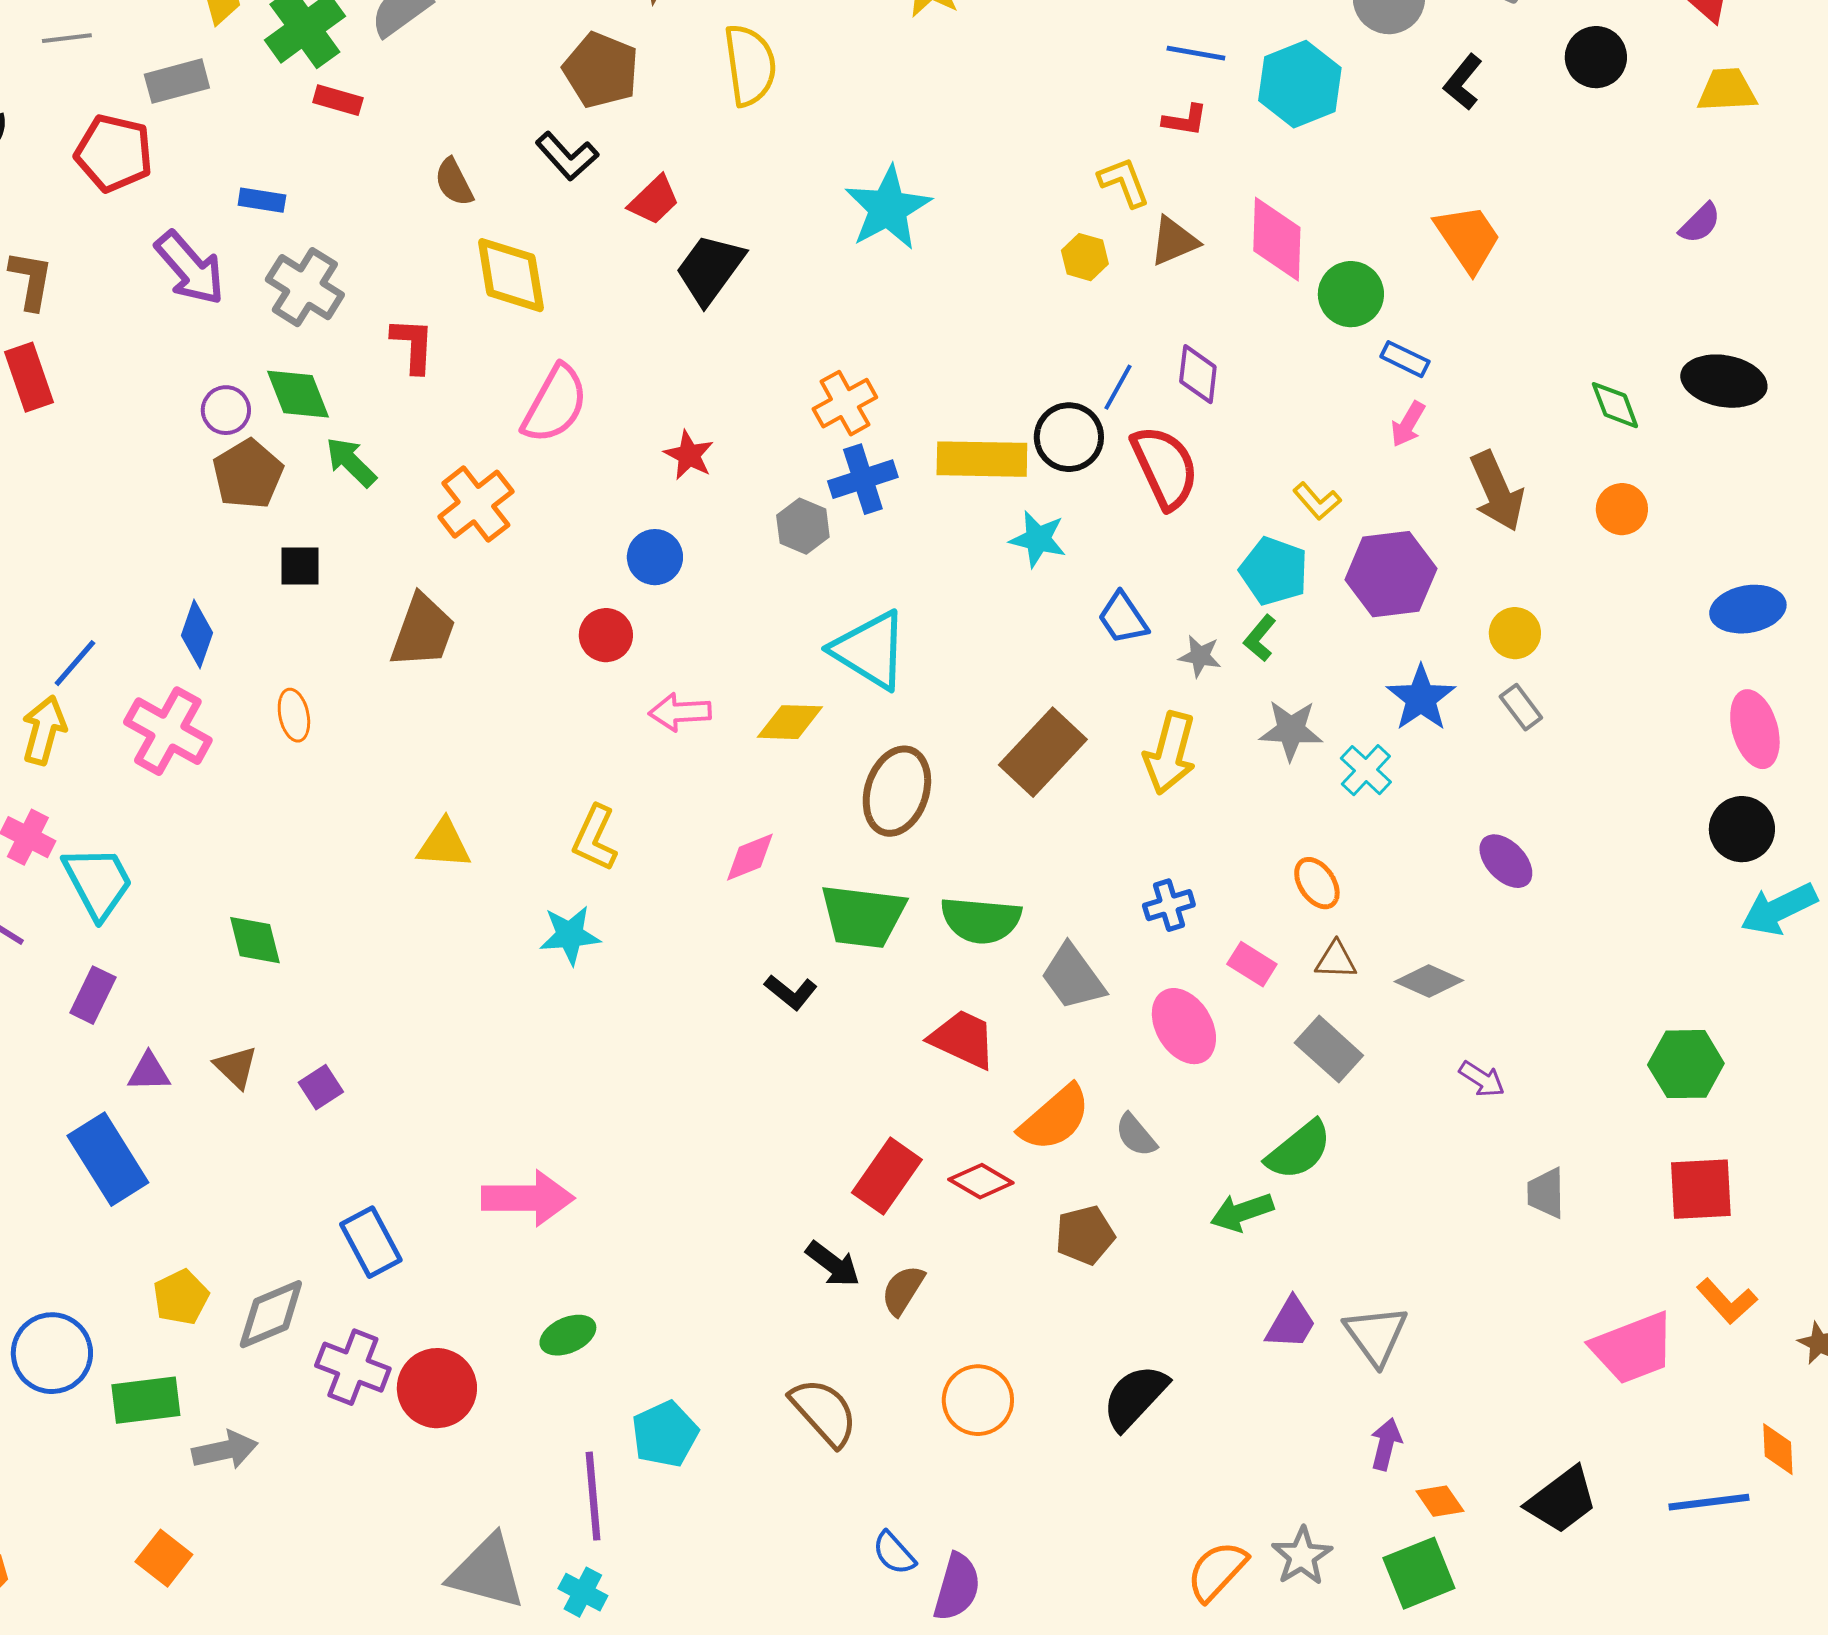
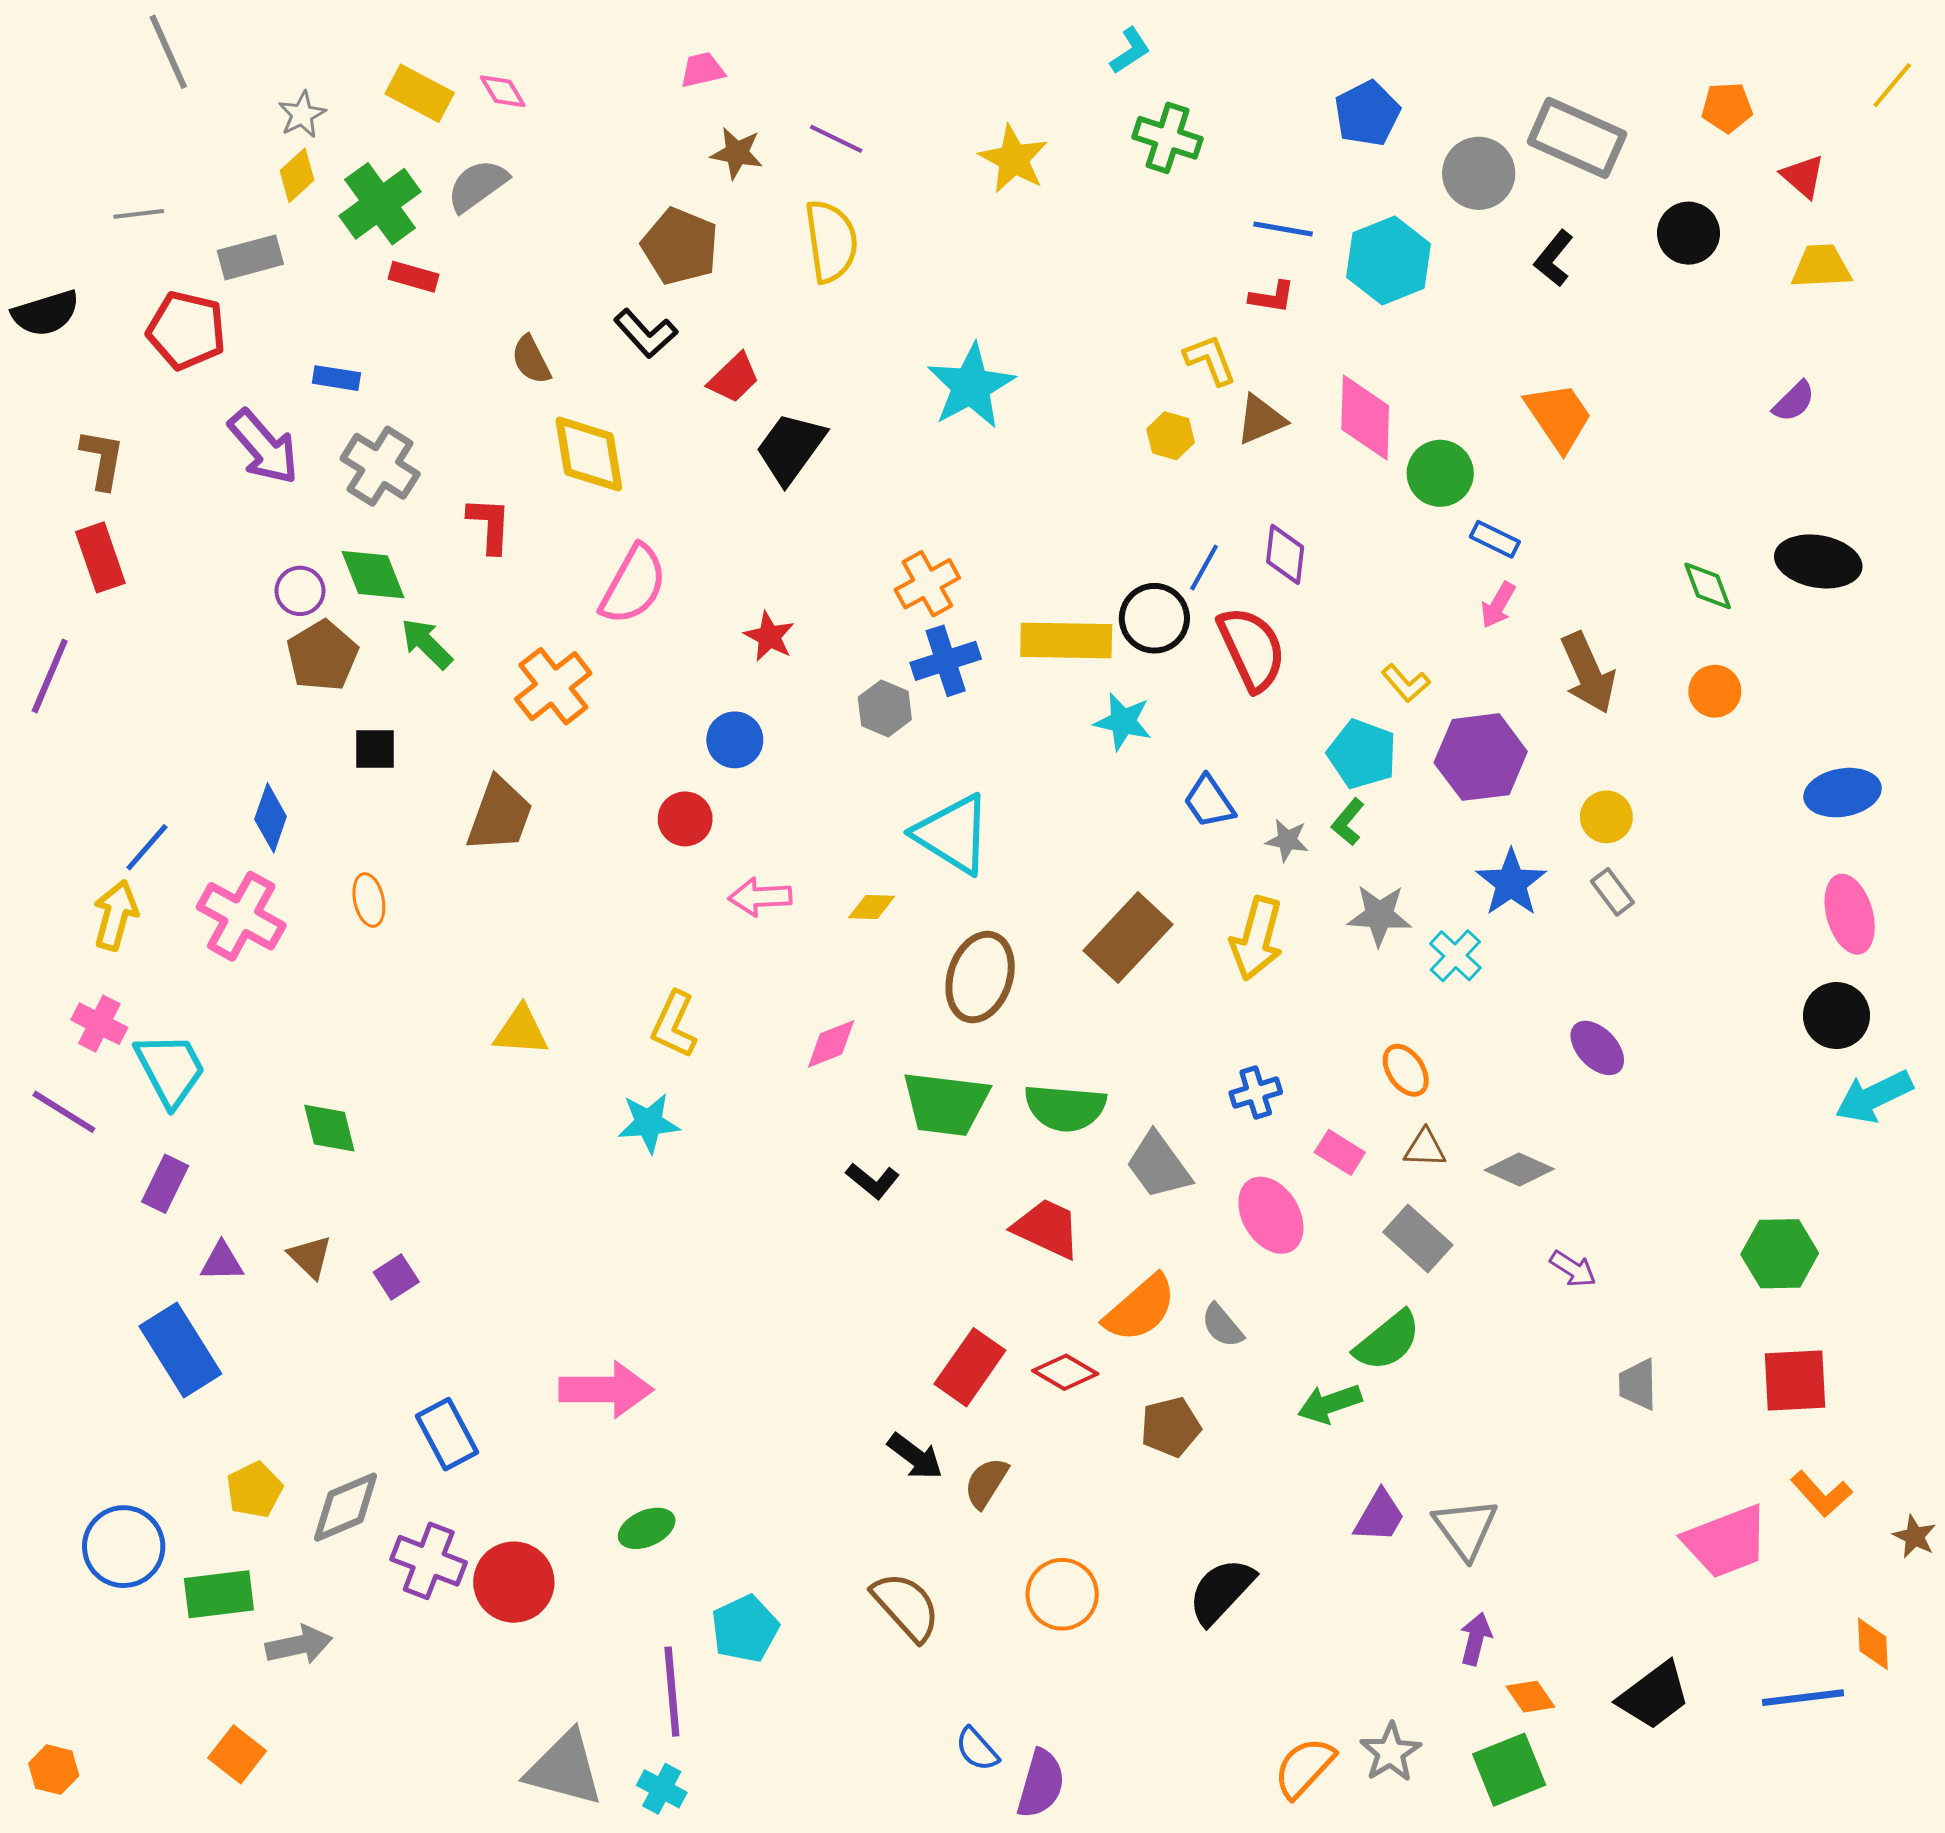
yellow diamond: (790, 722) -> (872, 907), size x0.7

